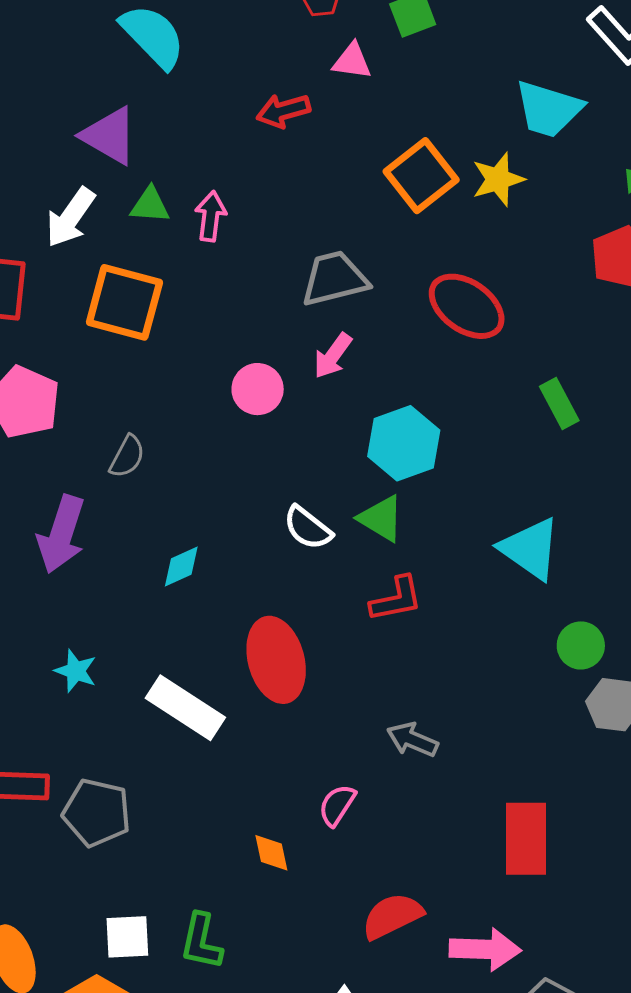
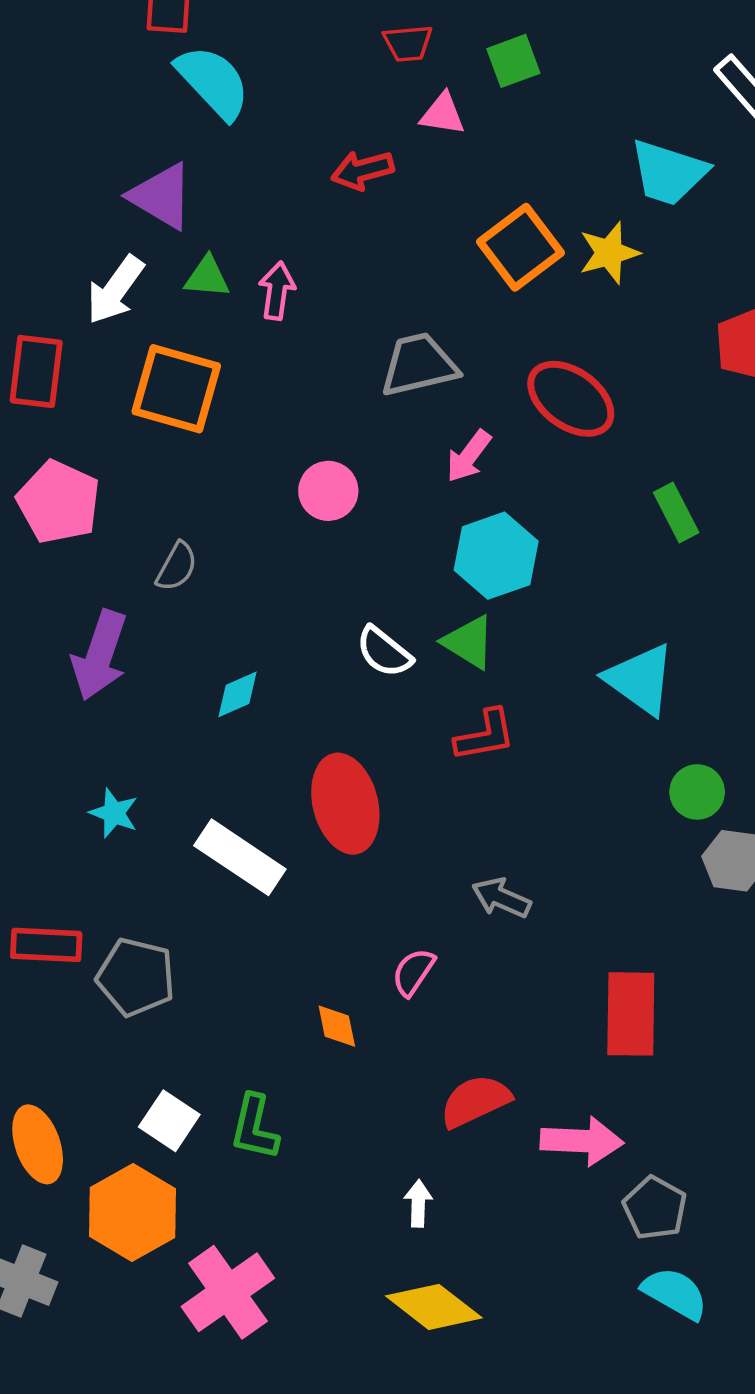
pink arrow: (333, 356) -> (469, 456), moved
white square: (127, 937) -> (169, 1121), turned 36

